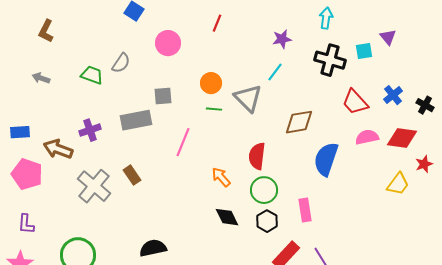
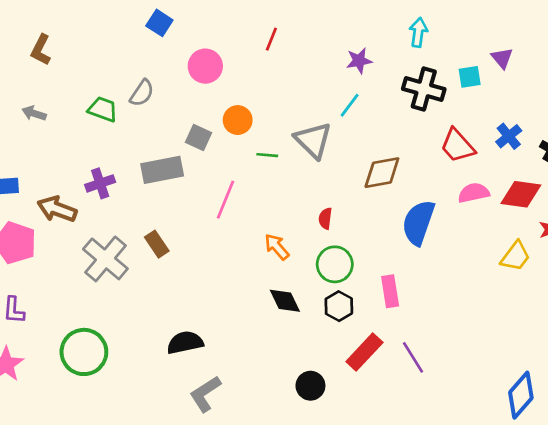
orange circle: (211, 83) -> (238, 120), moved
gray square: (163, 96) -> (199, 138), turned 30
red semicircle: (257, 156) -> (325, 218), size x0.6

